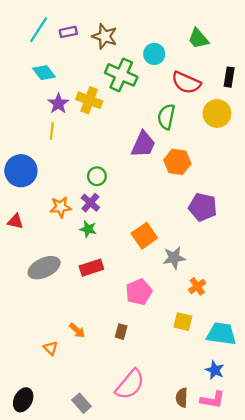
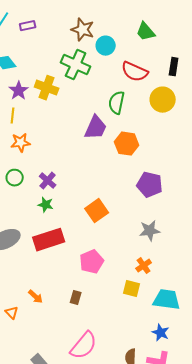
brown star: (105, 36) -> (83, 30), moved
green circle: (97, 176) -> (15, 178), moved
orange star: (61, 207) -> (21, 143), moved
gray star: (174, 258) -> (150, 231), moved
red rectangle: (91, 268) -> (49, 240), size x1.4
orange cross: (197, 286) -> (144, 266), moved

